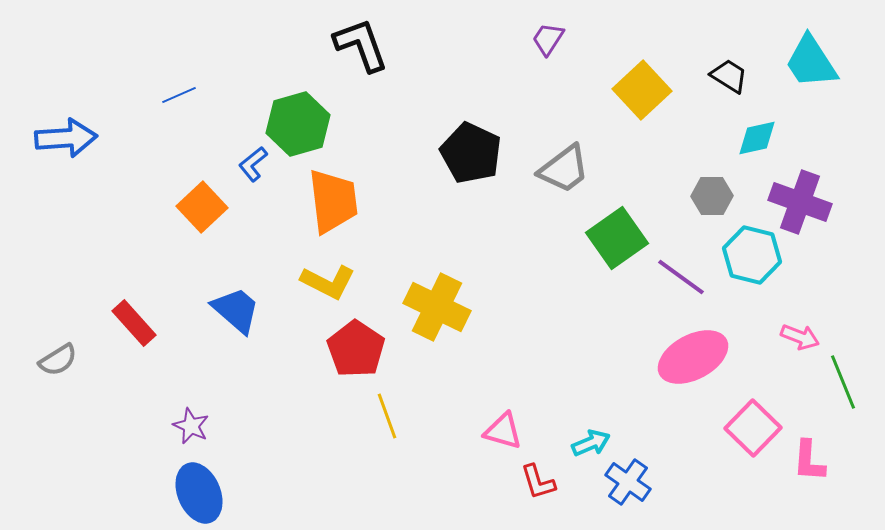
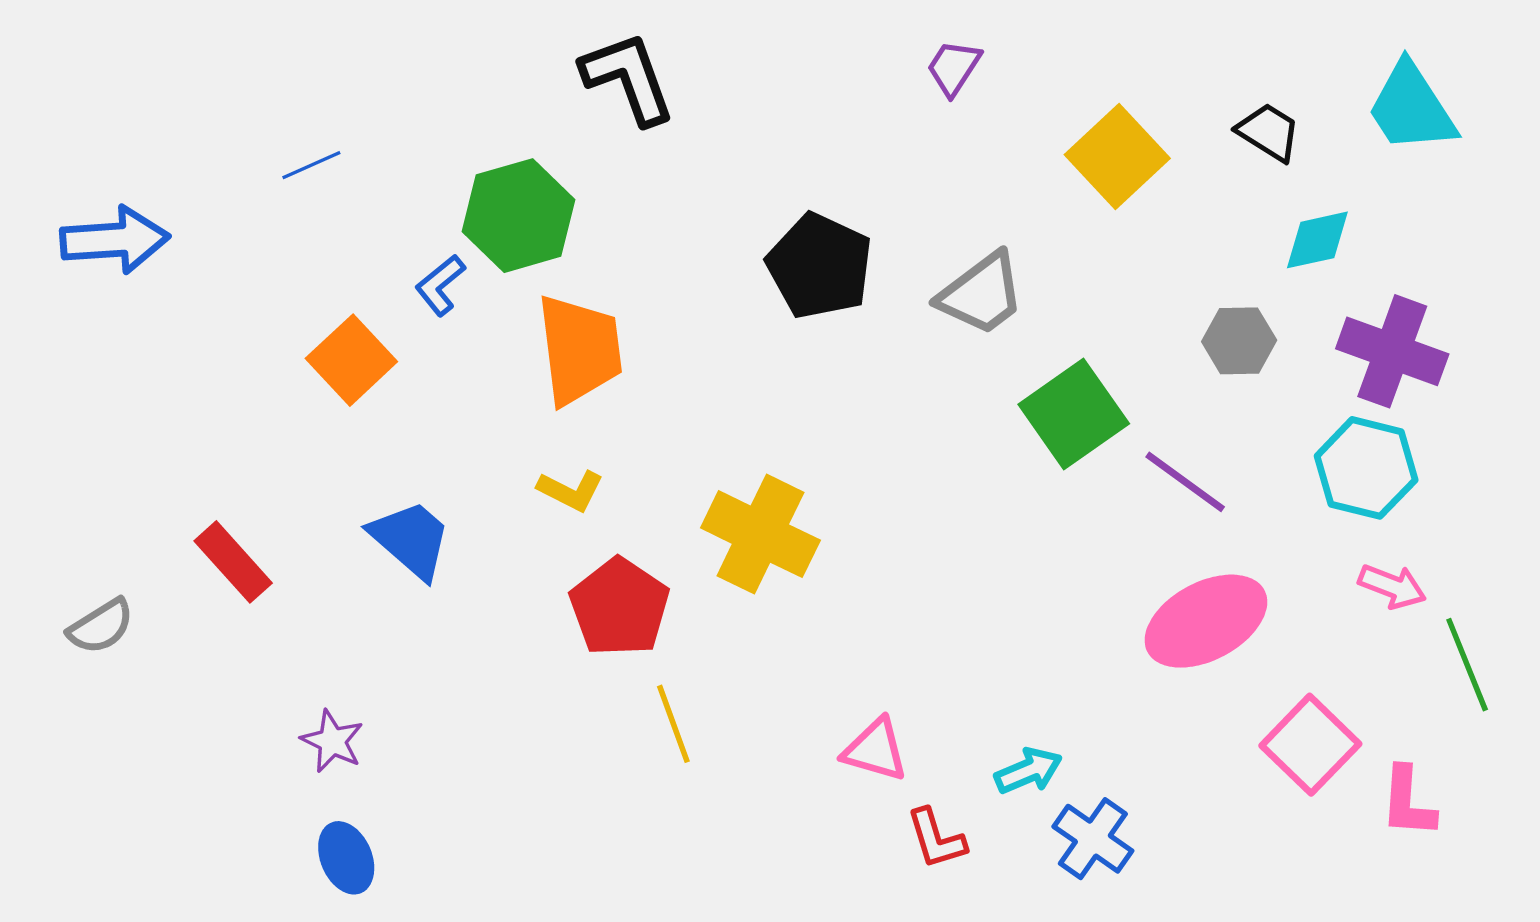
cyan hexagon: (752, 255) -> (1366, 468), moved
yellow L-shape: (328, 282) -> (571, 491), size x0.7
blue ellipse: (199, 493) -> (346, 858), size x0.7

